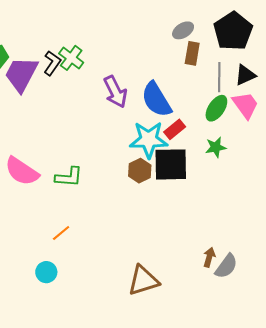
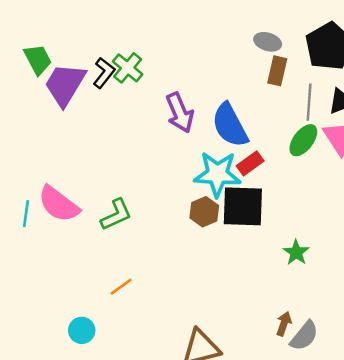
gray ellipse: (183, 30) -> (268, 42), turned 45
green star: (216, 147) -> (296, 252), moved, turned -30
green L-shape: (69, 177) -> (116, 215), turned -32
orange line: (61, 233) -> (121, 287), moved

